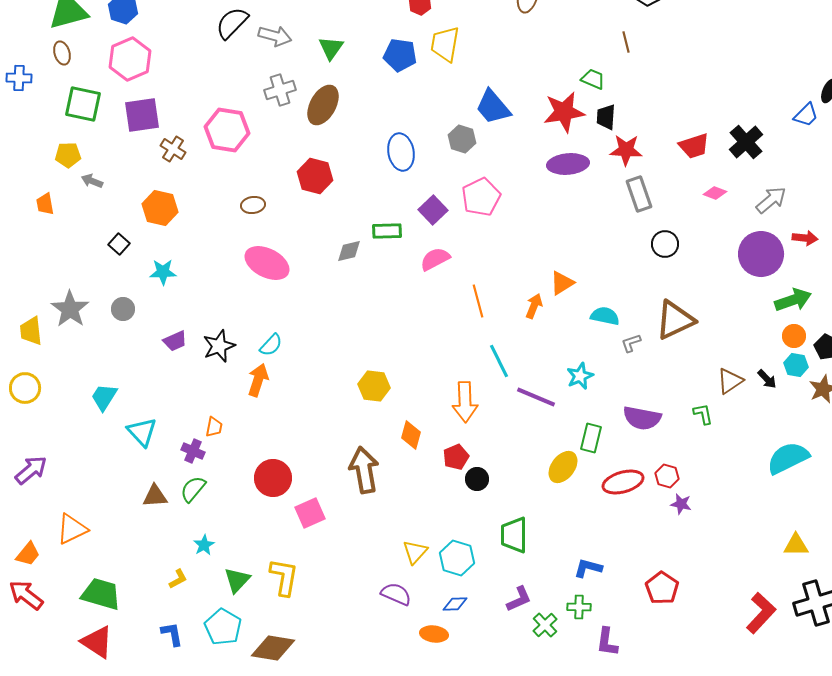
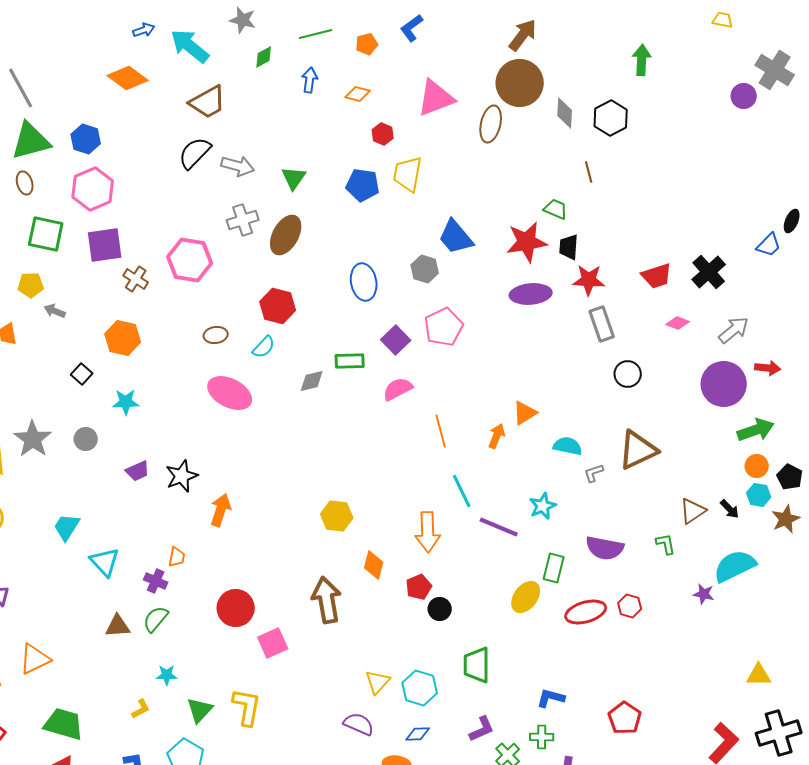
cyan semicircle: (271, 345) -> (264, 347), moved
cyan semicircle: (788, 458) -> (735, 566), moved
purple star: (681, 504) -> (704, 594), moved
cyan star: (204, 545) -> (167, 675), turned 30

